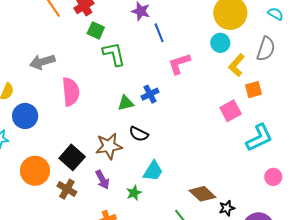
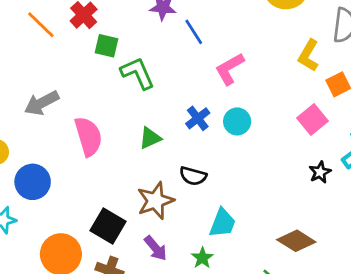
cyan circle: (220, 43) -> (237, 121), moved
green triangle: (126, 103) -> (150, 138), moved
black star: (227, 208) -> (320, 172), moved

